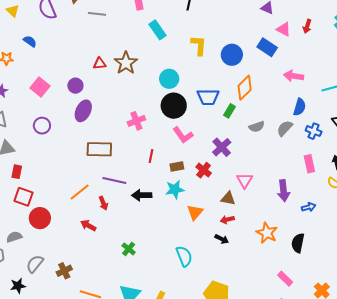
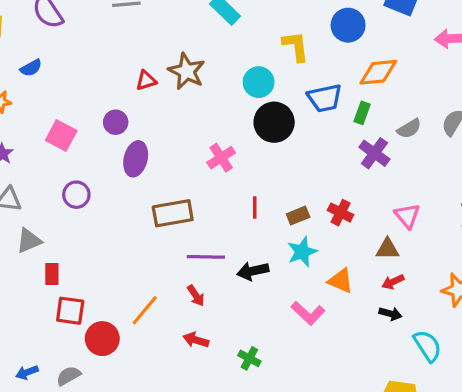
blue semicircle: (30, 41) -> (31, 68), turned 128
yellow L-shape: (199, 45) -> (296, 46), moved
orange diamond: (245, 88) -> (378, 72), turned 50
pink L-shape: (183, 135) -> (308, 313), moved
purple cross: (222, 147) -> (374, 153), moved
orange line: (80, 192) -> (145, 310), moved
orange triangle: (195, 212) -> (341, 281), turned -36
red arrow: (88, 225) -> (196, 340), moved
cyan semicircle: (184, 256) -> (428, 346), moved

